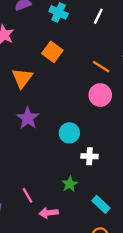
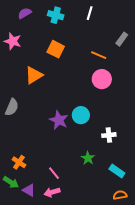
orange triangle: (22, 78) -> (34, 75), turned 30
purple star: (28, 118) -> (59, 120), moved
white cross: (89, 156) -> (109, 135), moved
pink arrow: (49, 213) -> (52, 192), moved

